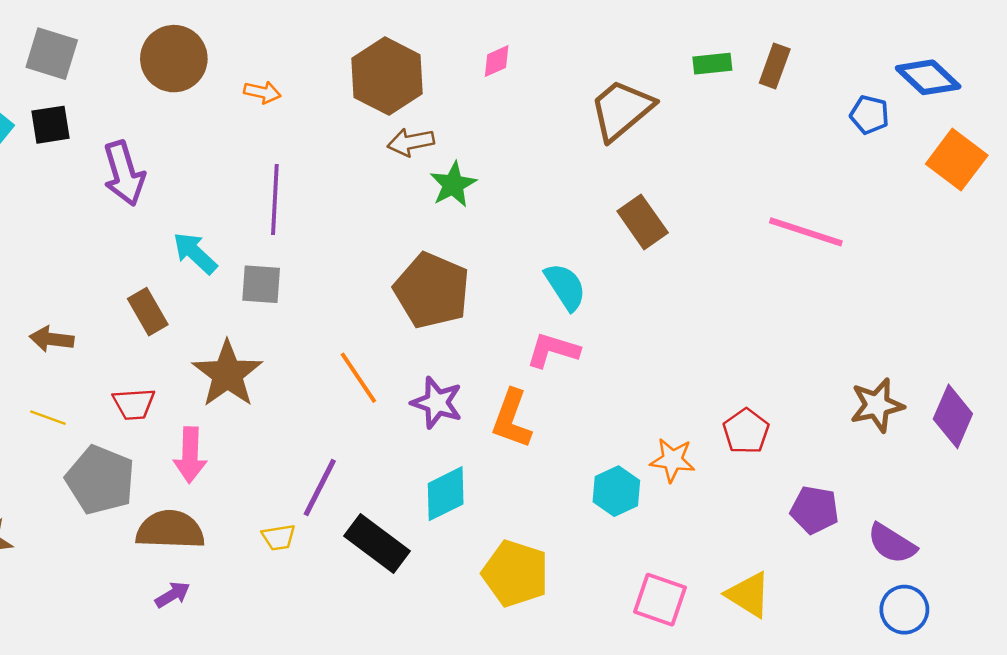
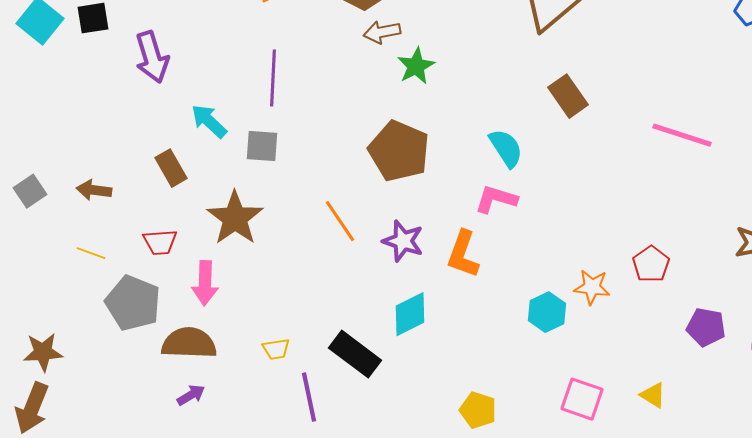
pink line: (806, 232) -> (682, 135), moved
purple line: (320, 487) -> (309, 397), moved, turned -39
yellow pentagon: (515, 573) -> (478, 410), moved, size x0.7
yellow triangle: (749, 595) -> (653, 395), size x0.7

